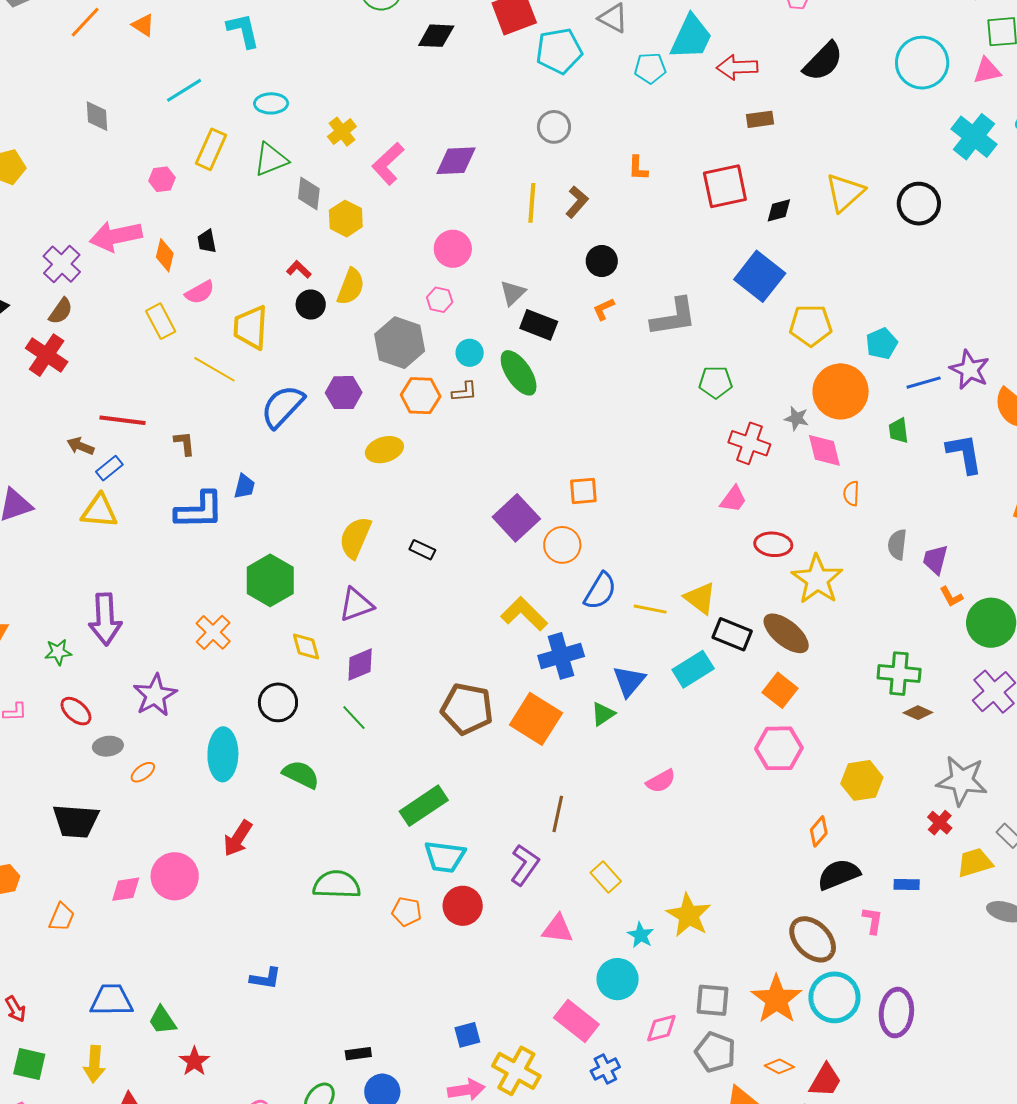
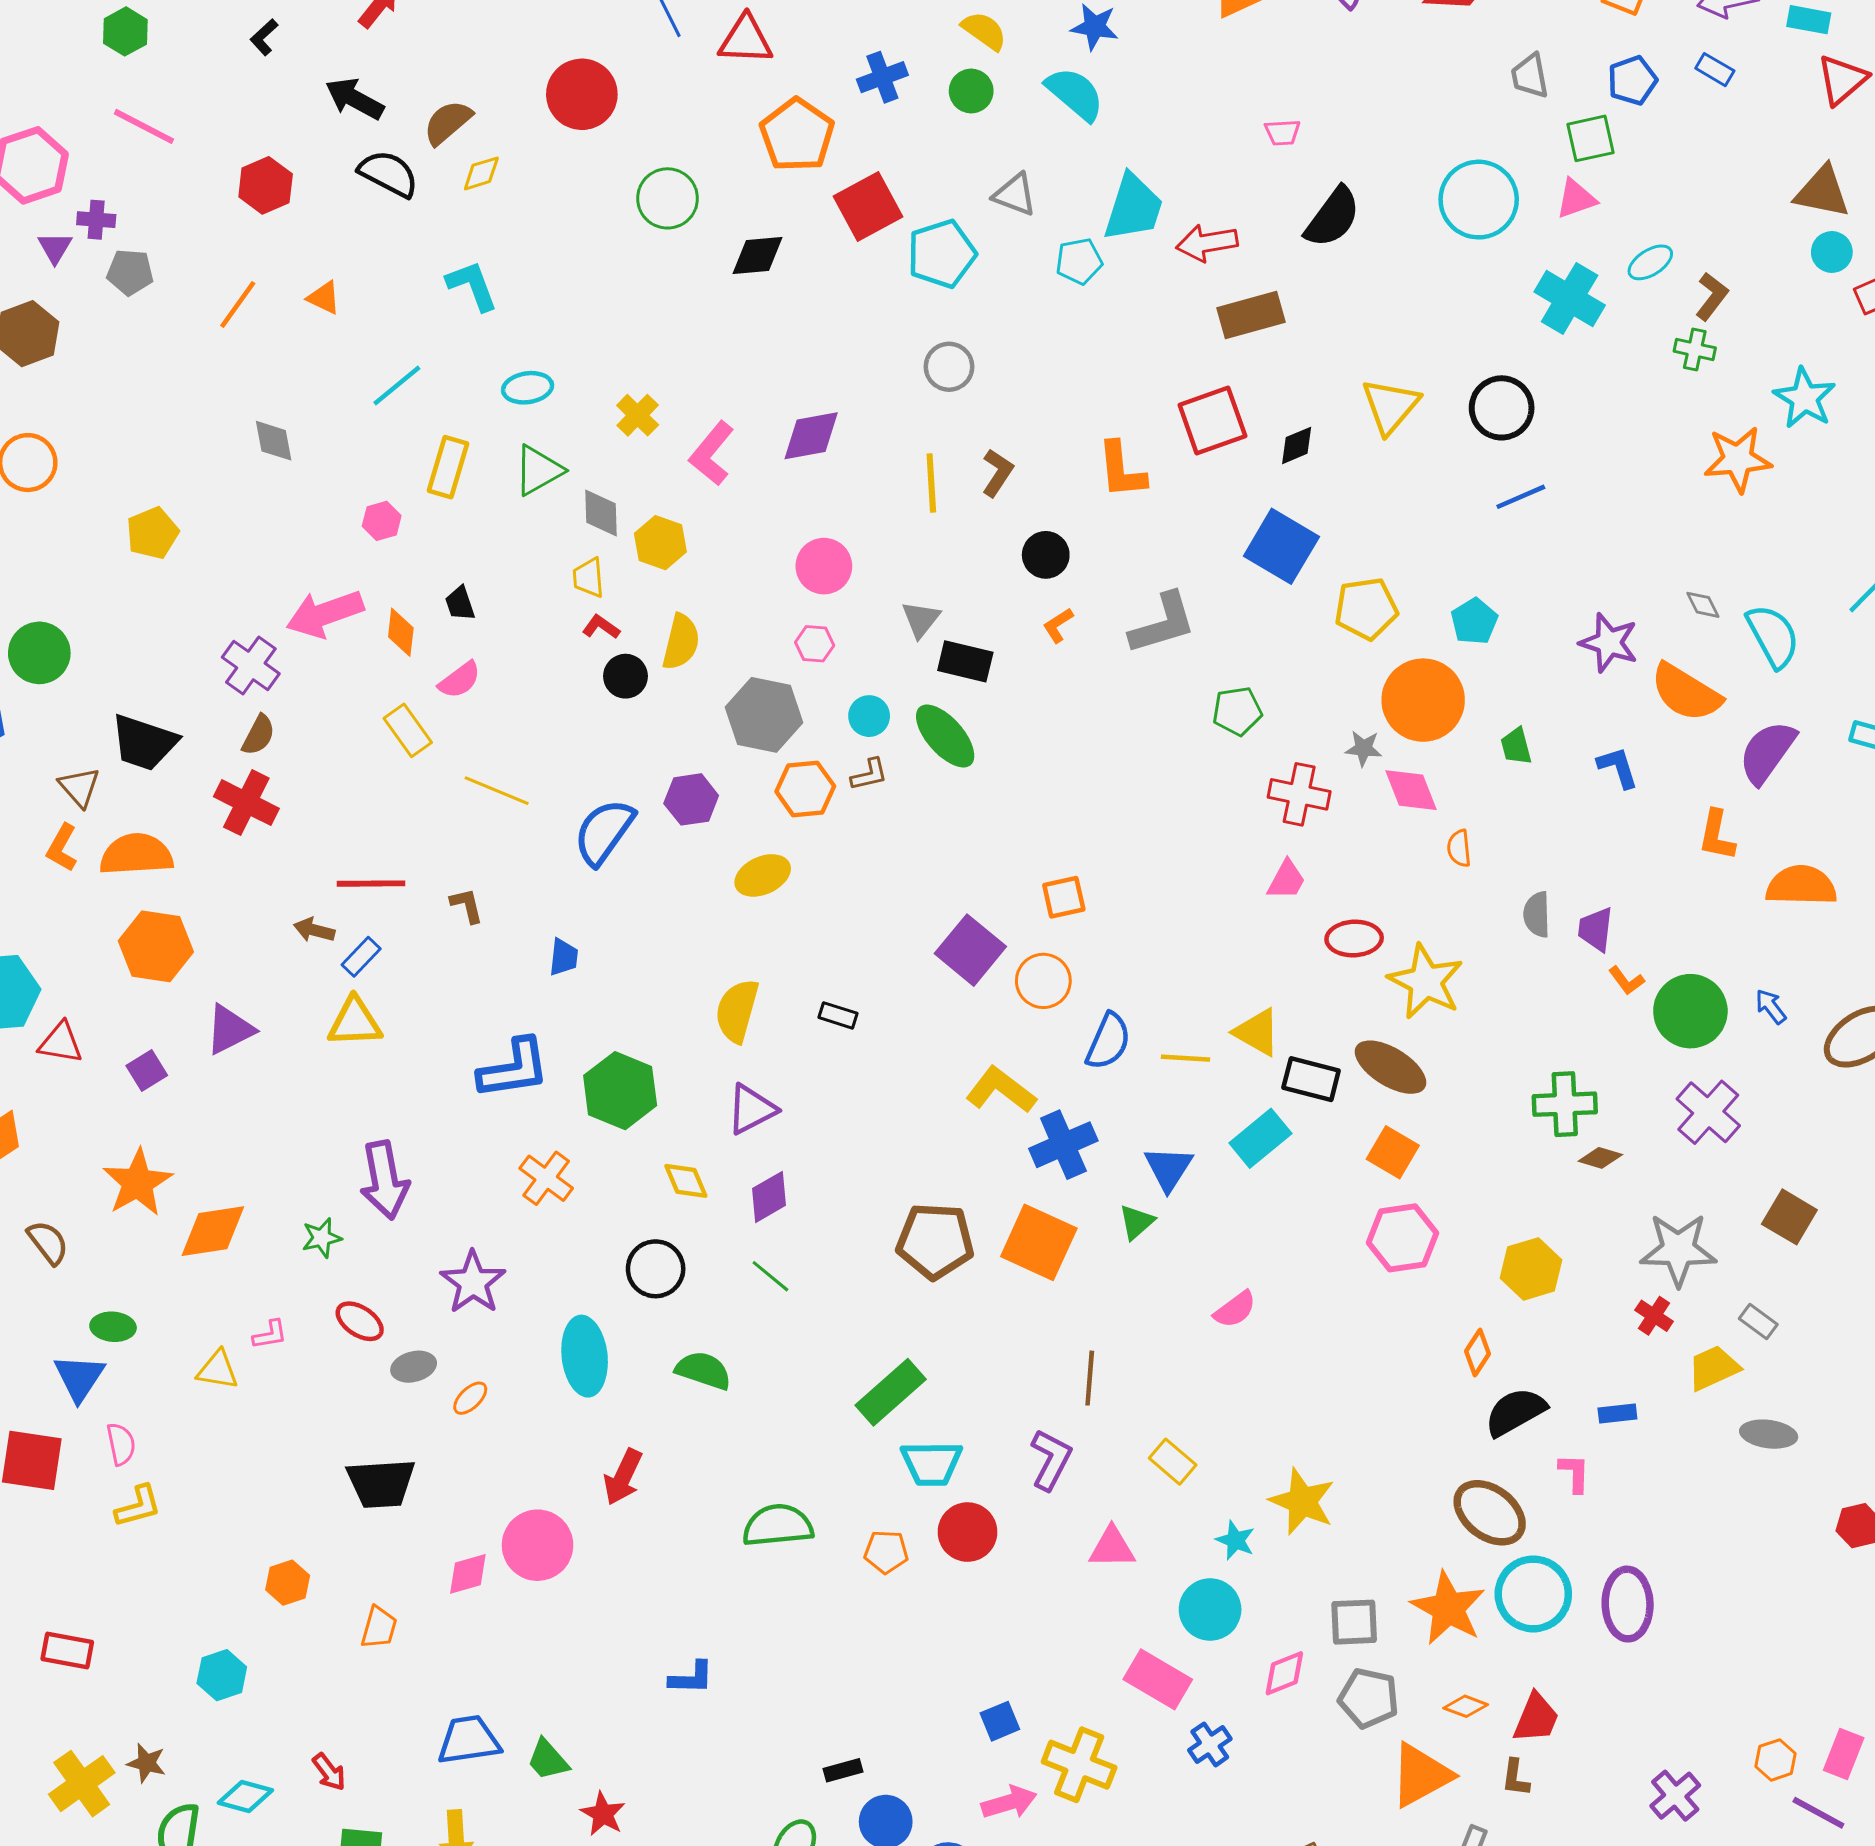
brown rectangle: (760, 119) -> (1251, 315), size x1.6
orange L-shape: (638, 168) -> (1121, 470), moved, size x1.6
yellow trapezoid: (251, 327) -> (589, 578), moved, size x0.6
blue line: (924, 383) -> (1521, 497), moved
blue L-shape: (964, 454) -> (1618, 767), size x0.7
blue L-shape: (199, 510) -> (514, 1069), moved

